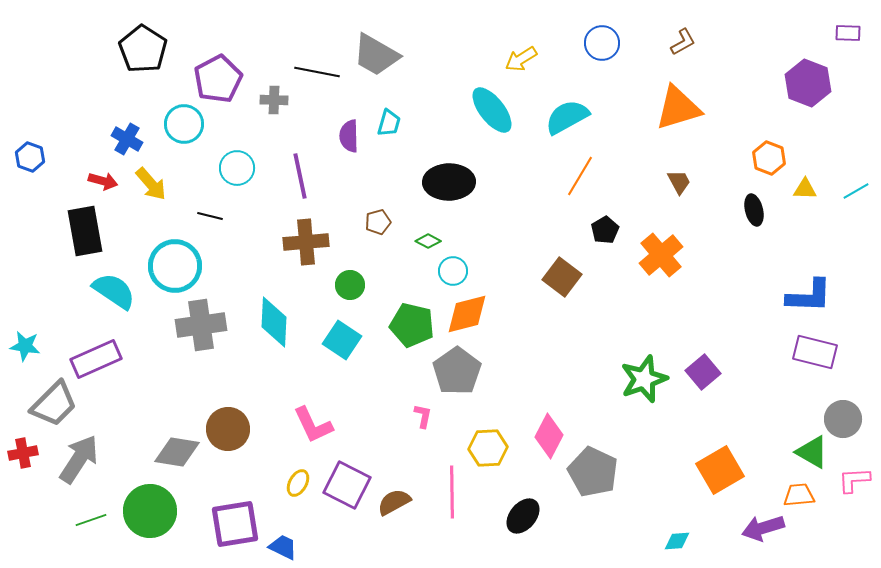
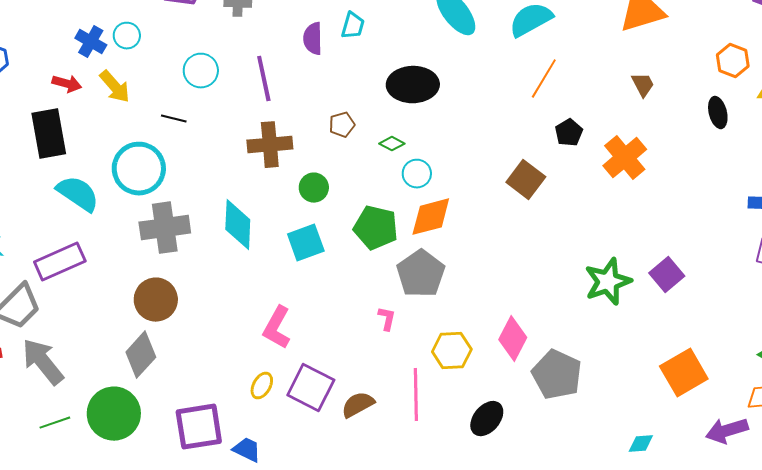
cyan circle: (184, 124) -> (127, 36), moved, size x0.7
cyan square: (342, 340) -> (306, 243), turned 36
pink L-shape: (313, 425) -> (277, 328), turned 54
brown circle: (228, 429) -> (156, 300), moved
gray diamond: (177, 452) -> (141, 355), turned -57
gray arrow: (79, 459) -> (43, 362), turned -72

